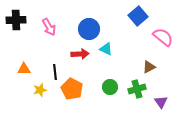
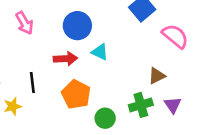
green circle: (110, 87) -> (105, 118), moved
orange pentagon: (72, 89) -> (76, 94), moved
purple triangle: (161, 102) -> (173, 105), moved

